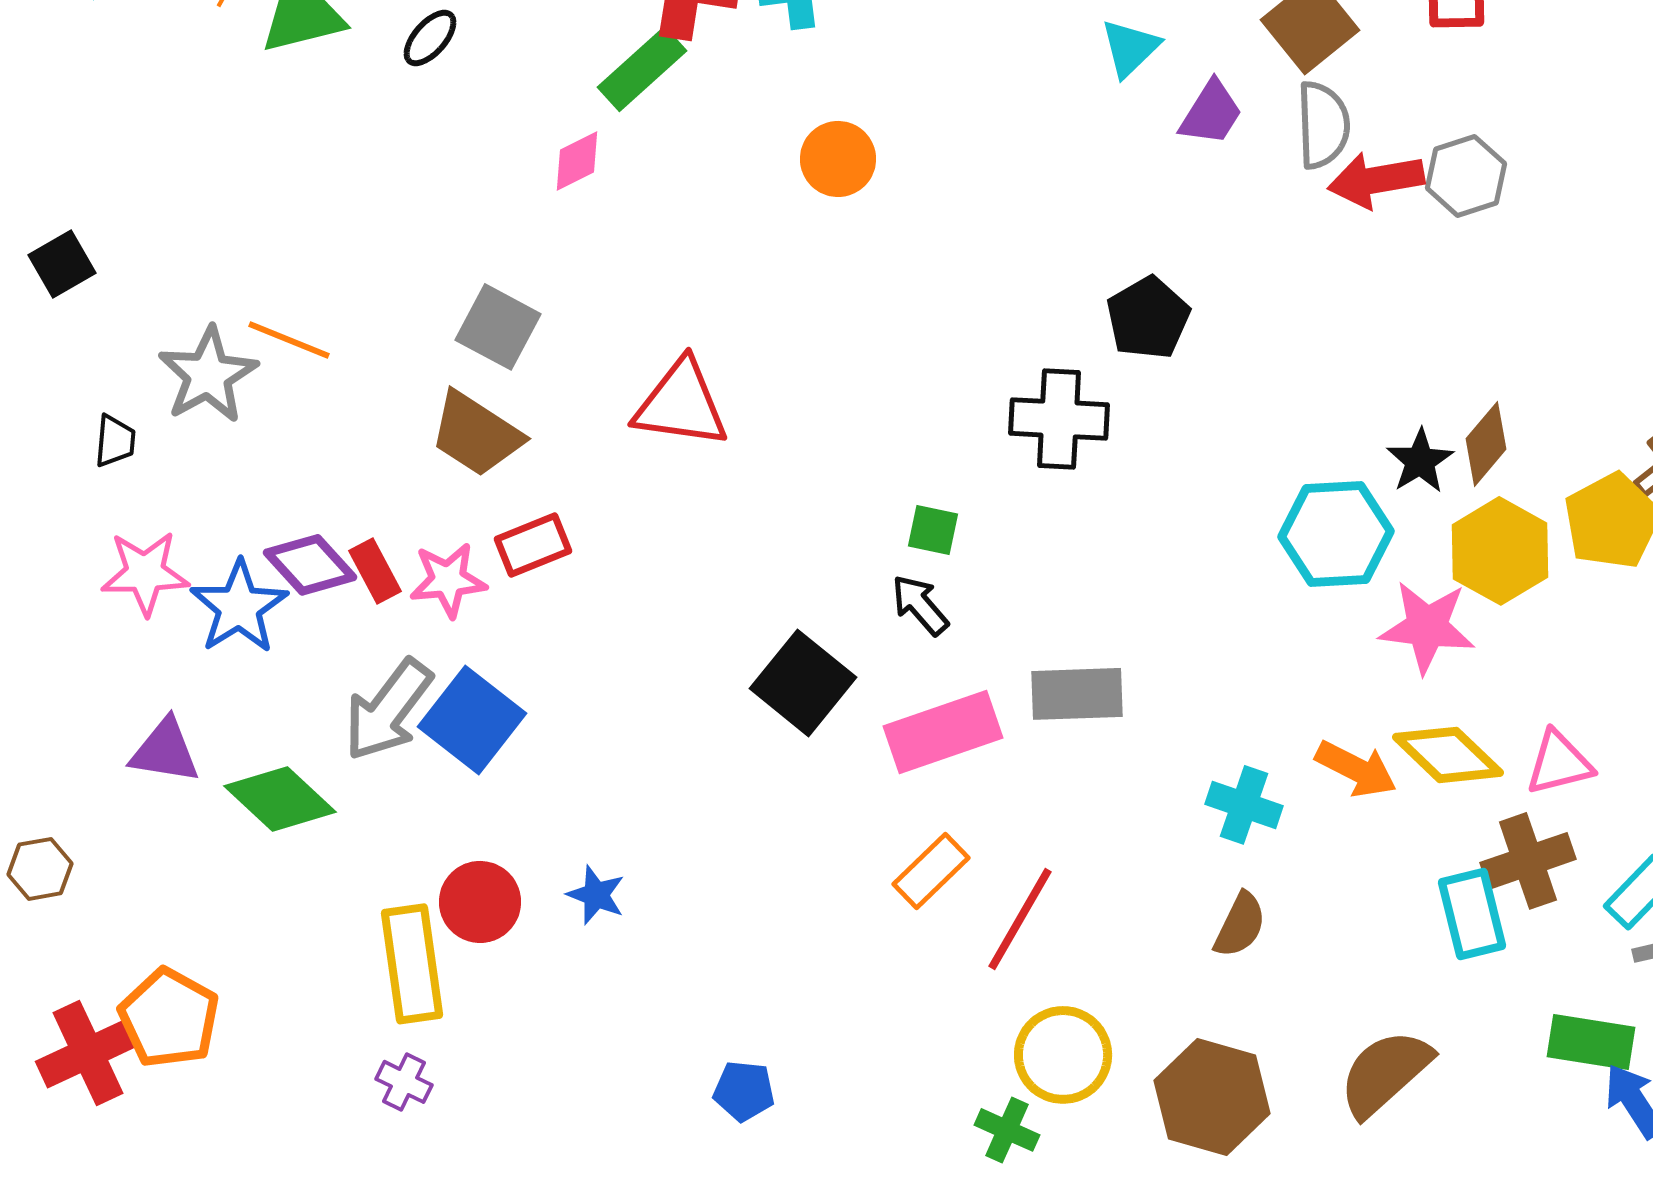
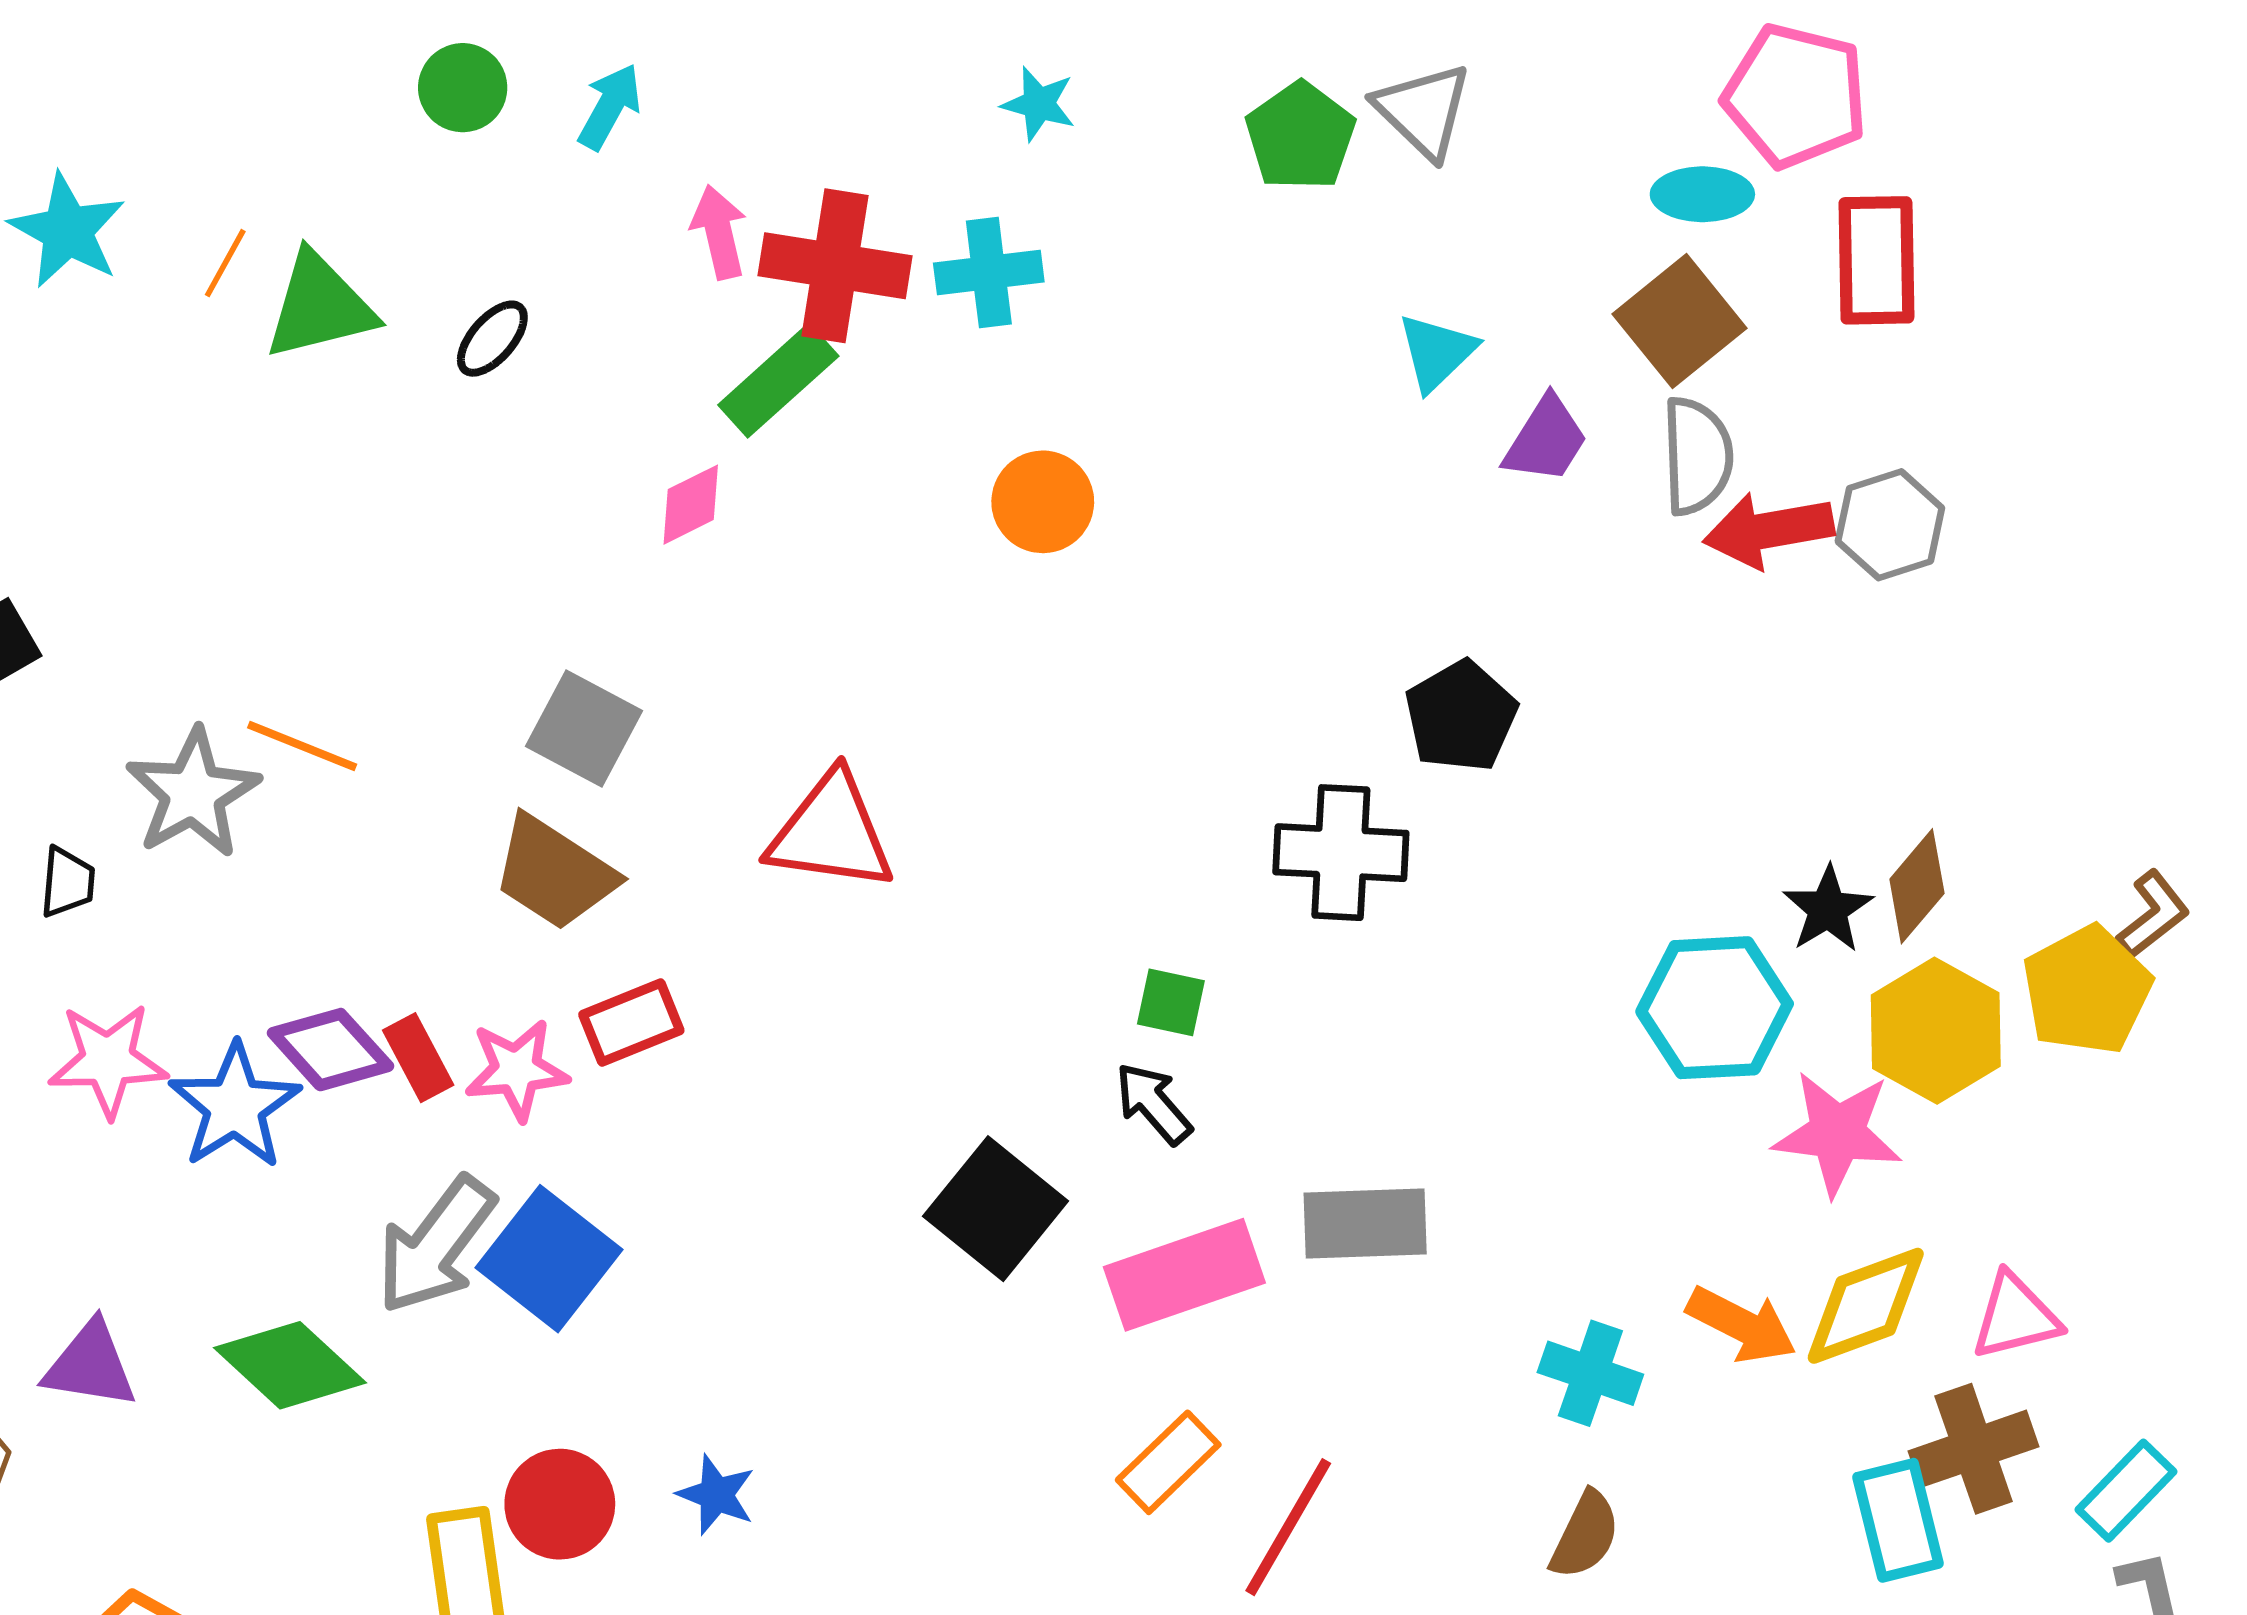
purple triangle: (165, 751) -> (90, 1365), moved
yellow diamond: (1448, 755) -> (1866, 1306), turned -64

